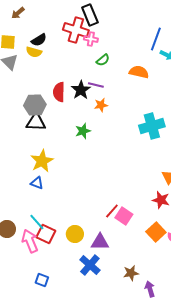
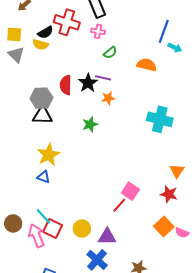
red cross: (76, 30) -> (67, 22), moved
cyan cross: (152, 126) -> (160, 119), turned 30
pink square: (124, 216) -> (130, 191), moved

